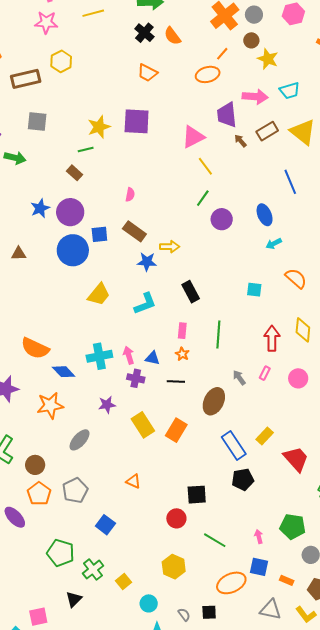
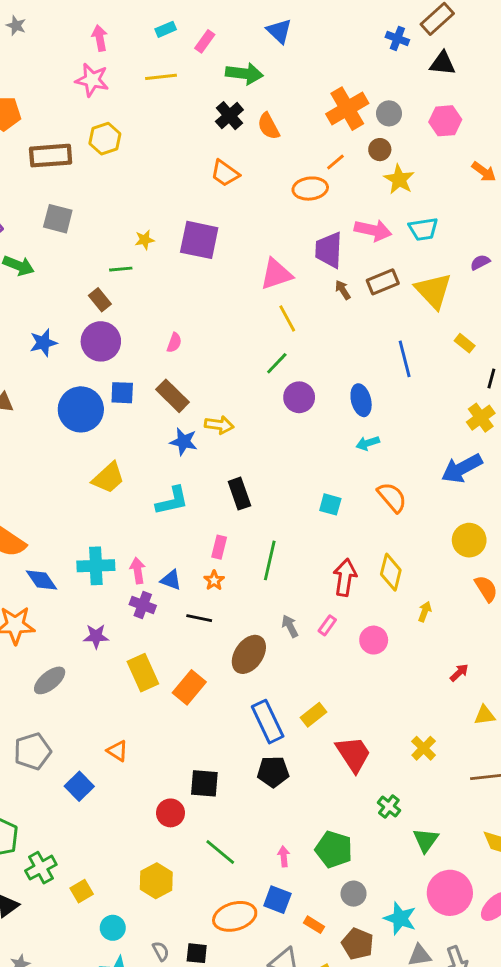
yellow star: (99, 127) -> (145, 240), size x0.6
purple circle: (70, 212) -> (101, 341), moved
blue square: (105, 525) -> (79, 786), moved

